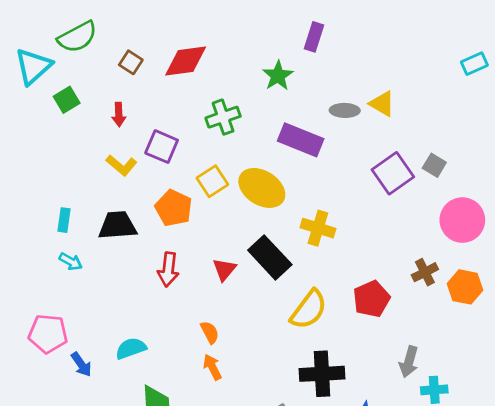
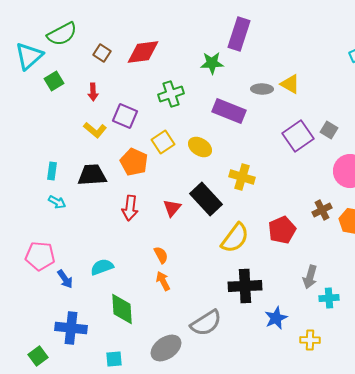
purple rectangle: (314, 37) -> (239, 34), size x1.5
green star: (278, 76) -> (212, 63), turned 30
yellow ellipse: (262, 188) -> (200, 147), size x0.7

